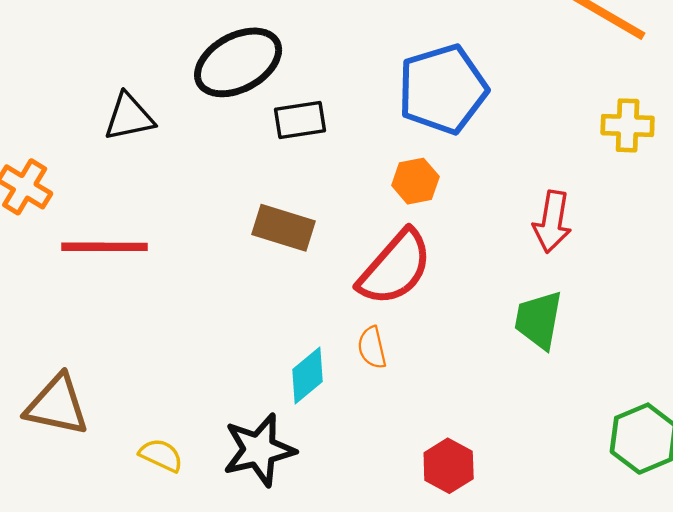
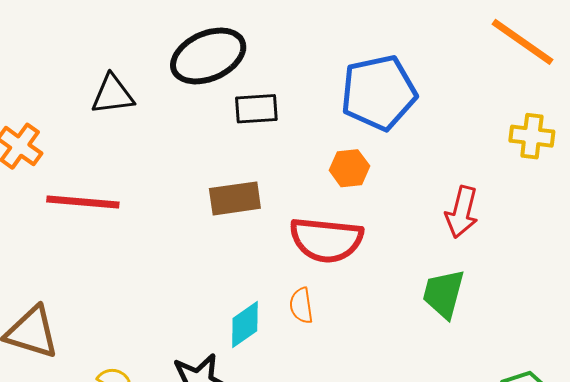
brown rectangle: (283, 228) -> (235, 198), turned -30
red semicircle: (395, 268) -> (326, 240), turned 50

